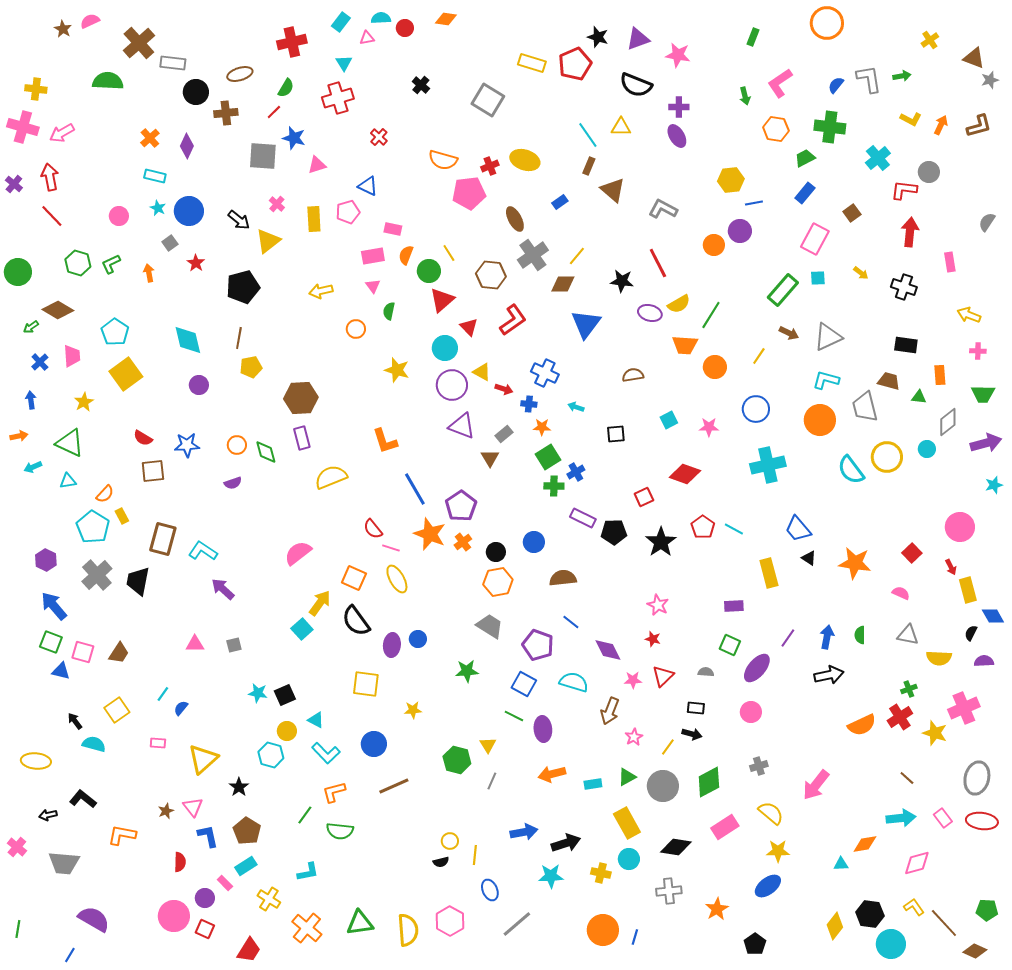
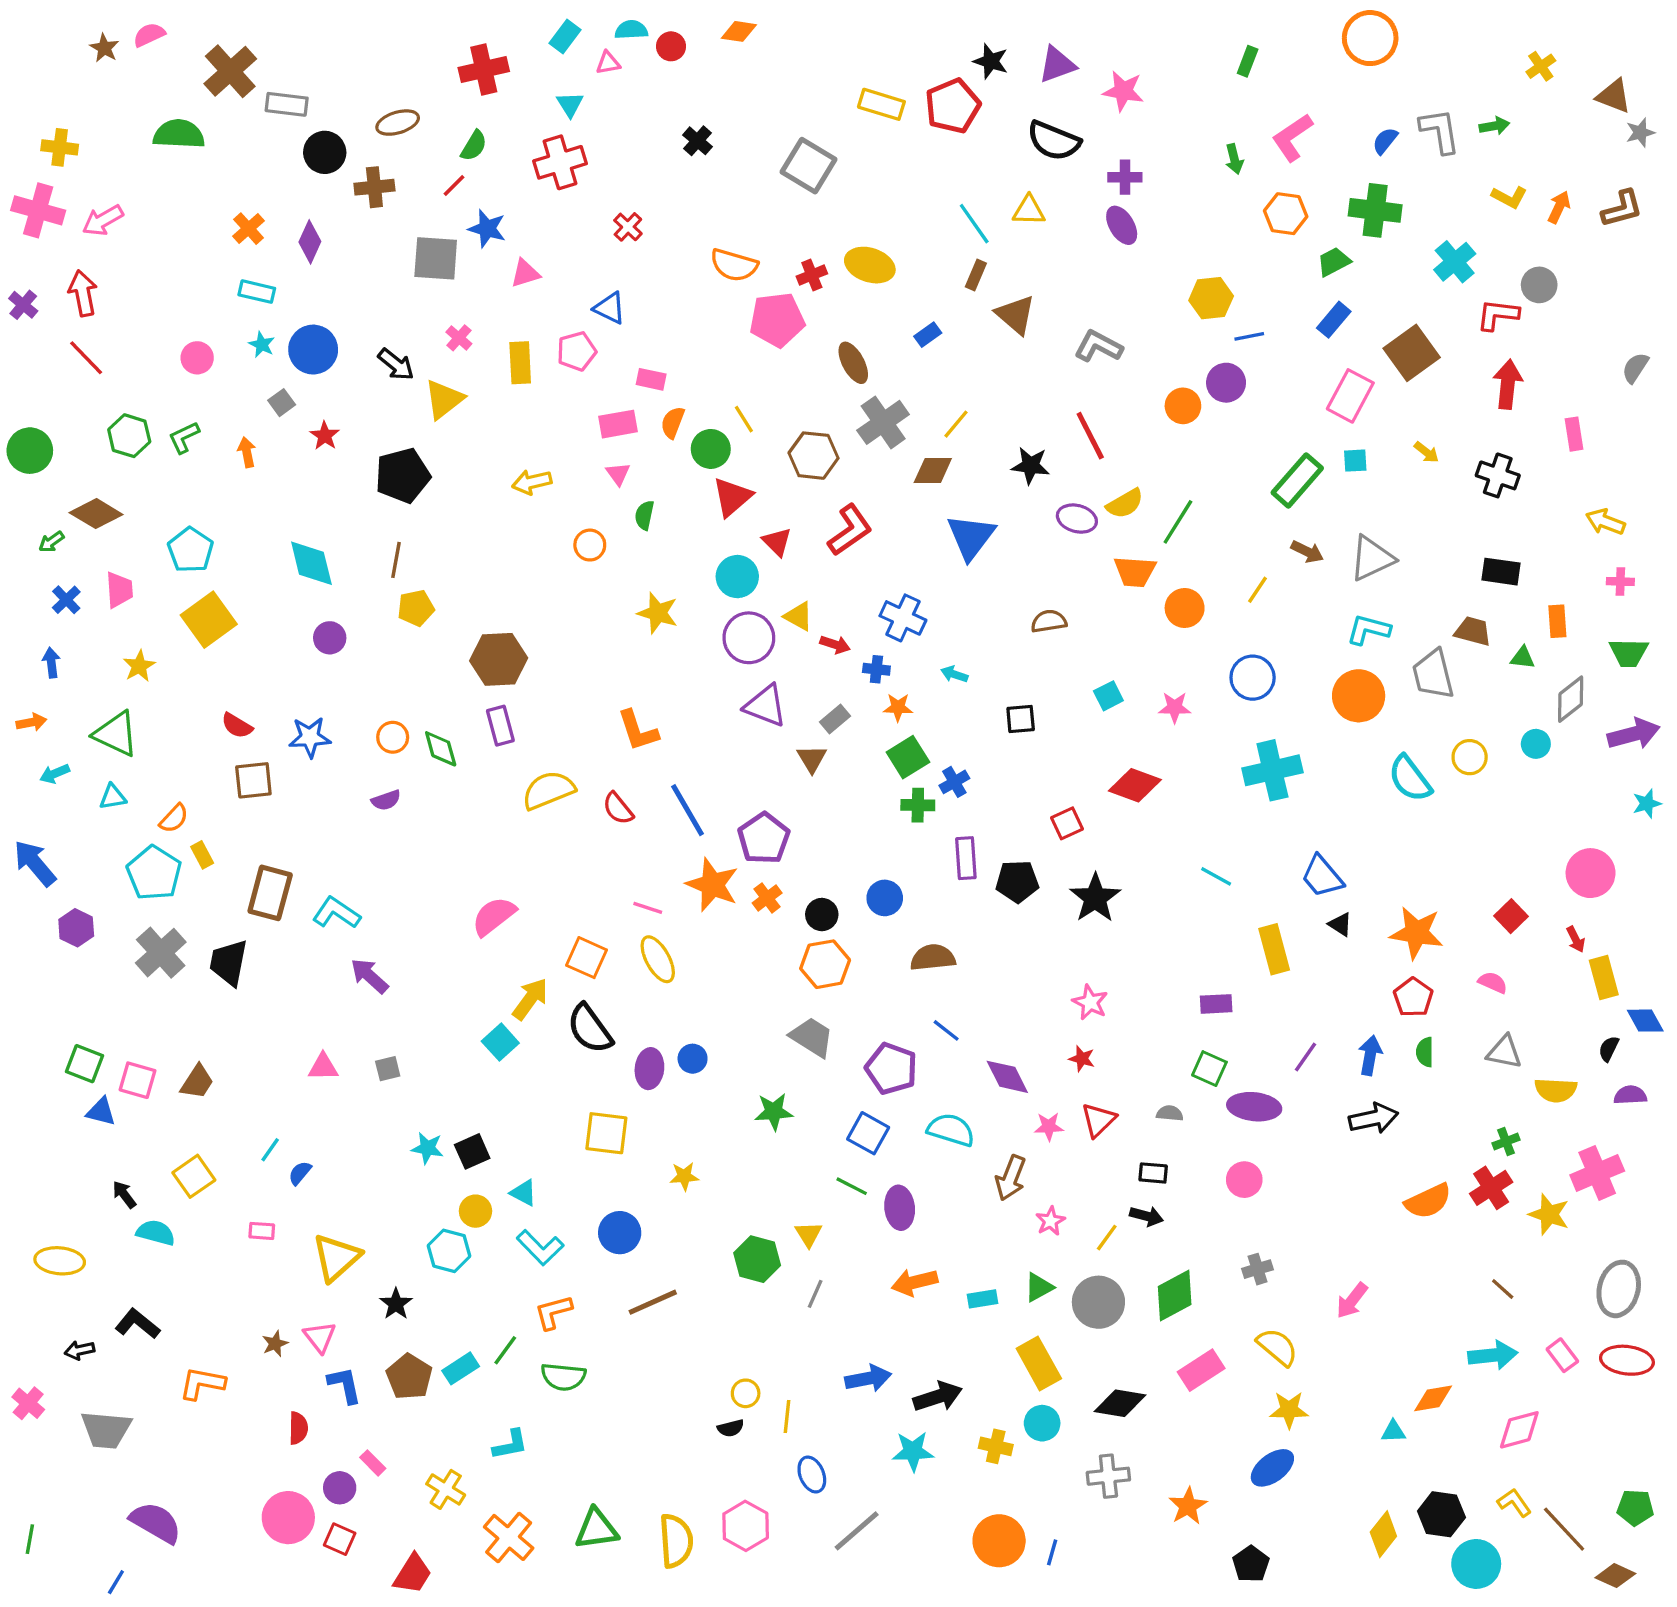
brown square: (852, 213) -> (1412, 353), size x1.8
yellow circle: (887, 457) -> (1470, 757), size x0.7
purple rectangle: (583, 518) -> (966, 858), turned 60
red pentagon: (703, 527) -> (1413, 997), moved
red semicircle: (373, 529) -> (618, 808), moved
blue arrow: (54, 606) -> (35, 863), moved
purple ellipse: (757, 668) -> (1254, 1107), turned 56
pink arrow: (816, 785) -> (1352, 1301), size x0.7
cyan rectangle: (246, 866) -> (461, 1368), moved

